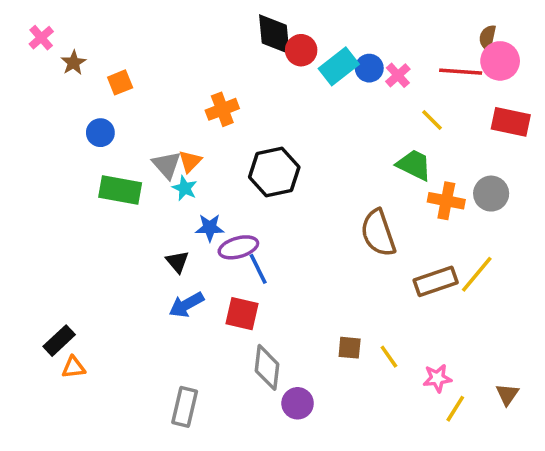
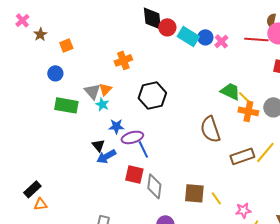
cyan rectangle: (339, 66) -> (188, 36), turned 70
yellow line: (432, 120) -> (244, 97), moved
blue arrow: (186, 305) -> (106, 156), moved
brown square: (350, 348) -> (194, 193), size x1.5
gray diamond: (267, 367) -> (154, 186), moved

